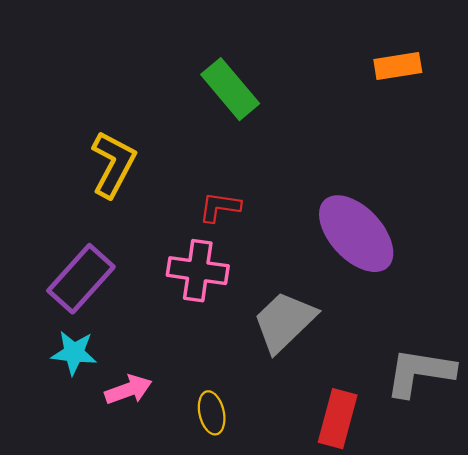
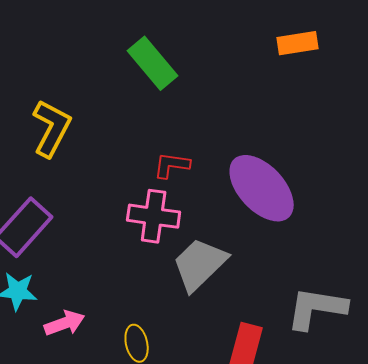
red L-shape: (220, 207) -> (172, 165), moved
pink cross: (198, 271) -> (154, 216), moved

